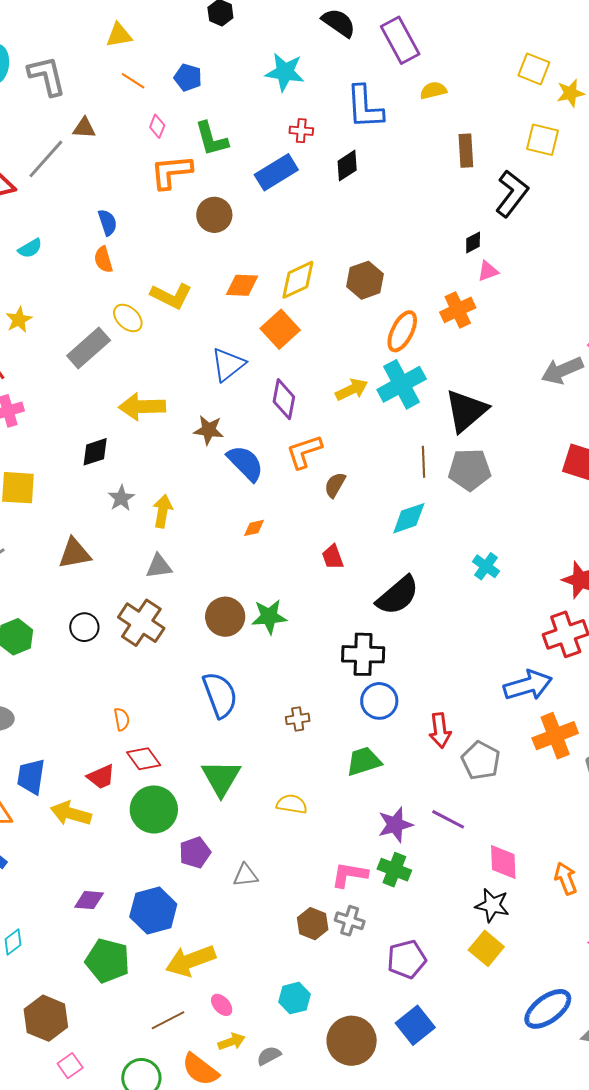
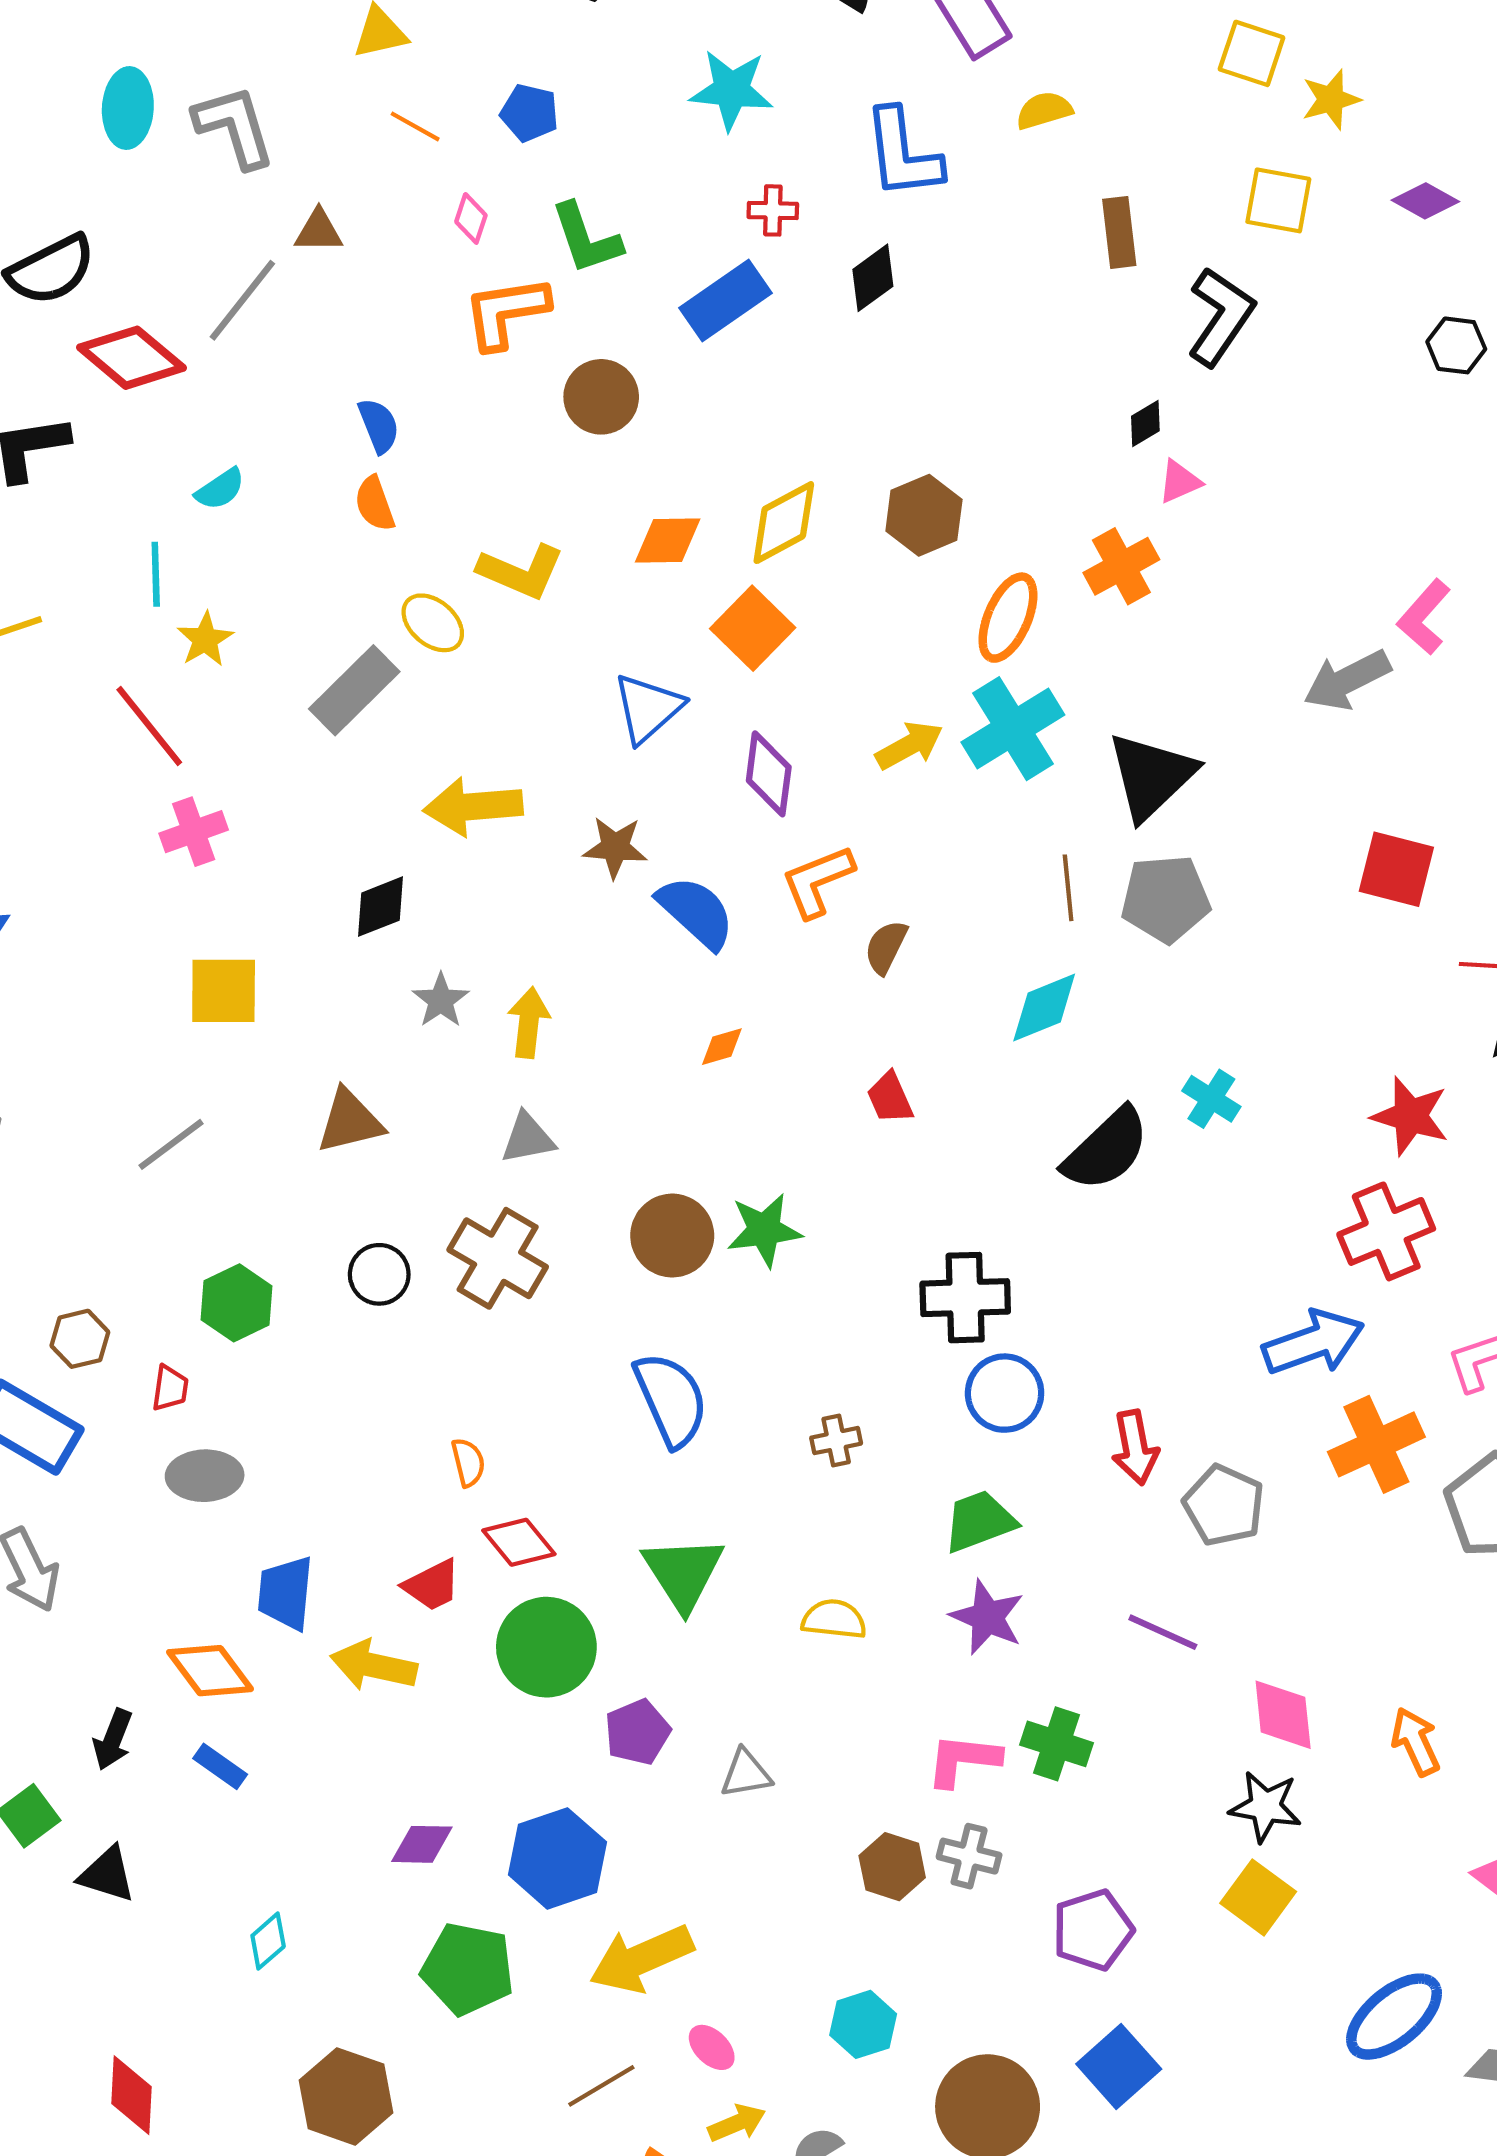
black semicircle: (398, 595) -> (1106, 1149), moved
purple star: (395, 825) -> (987, 1617), moved, turned -30

